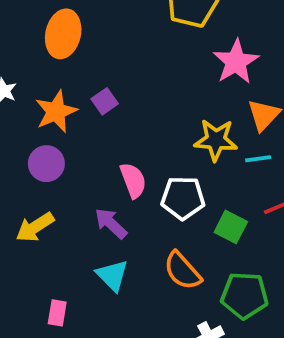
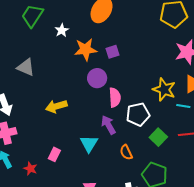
purple circle: (46, 164) -> (97, 78), moved
white pentagon: (183, 198) -> (138, 114), turned -30
purple arrow: (111, 223) -> (108, 125), moved
orange semicircle: (182, 271) -> (126, 152), size x0.7

